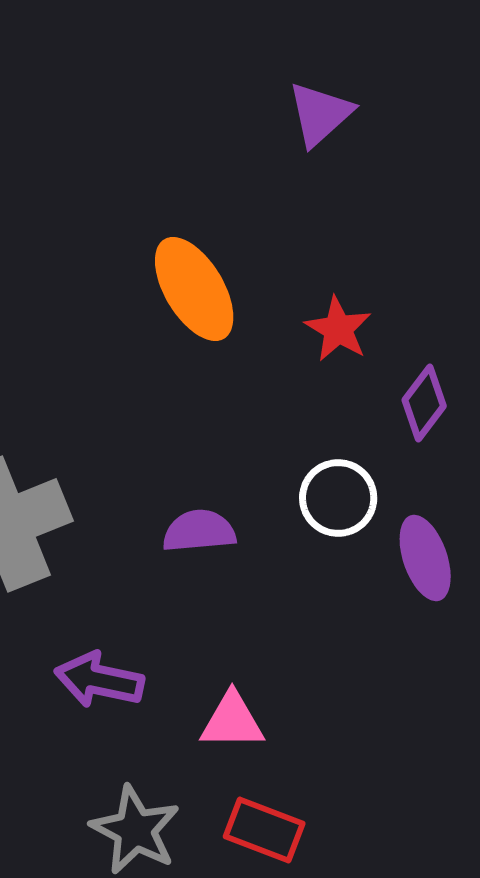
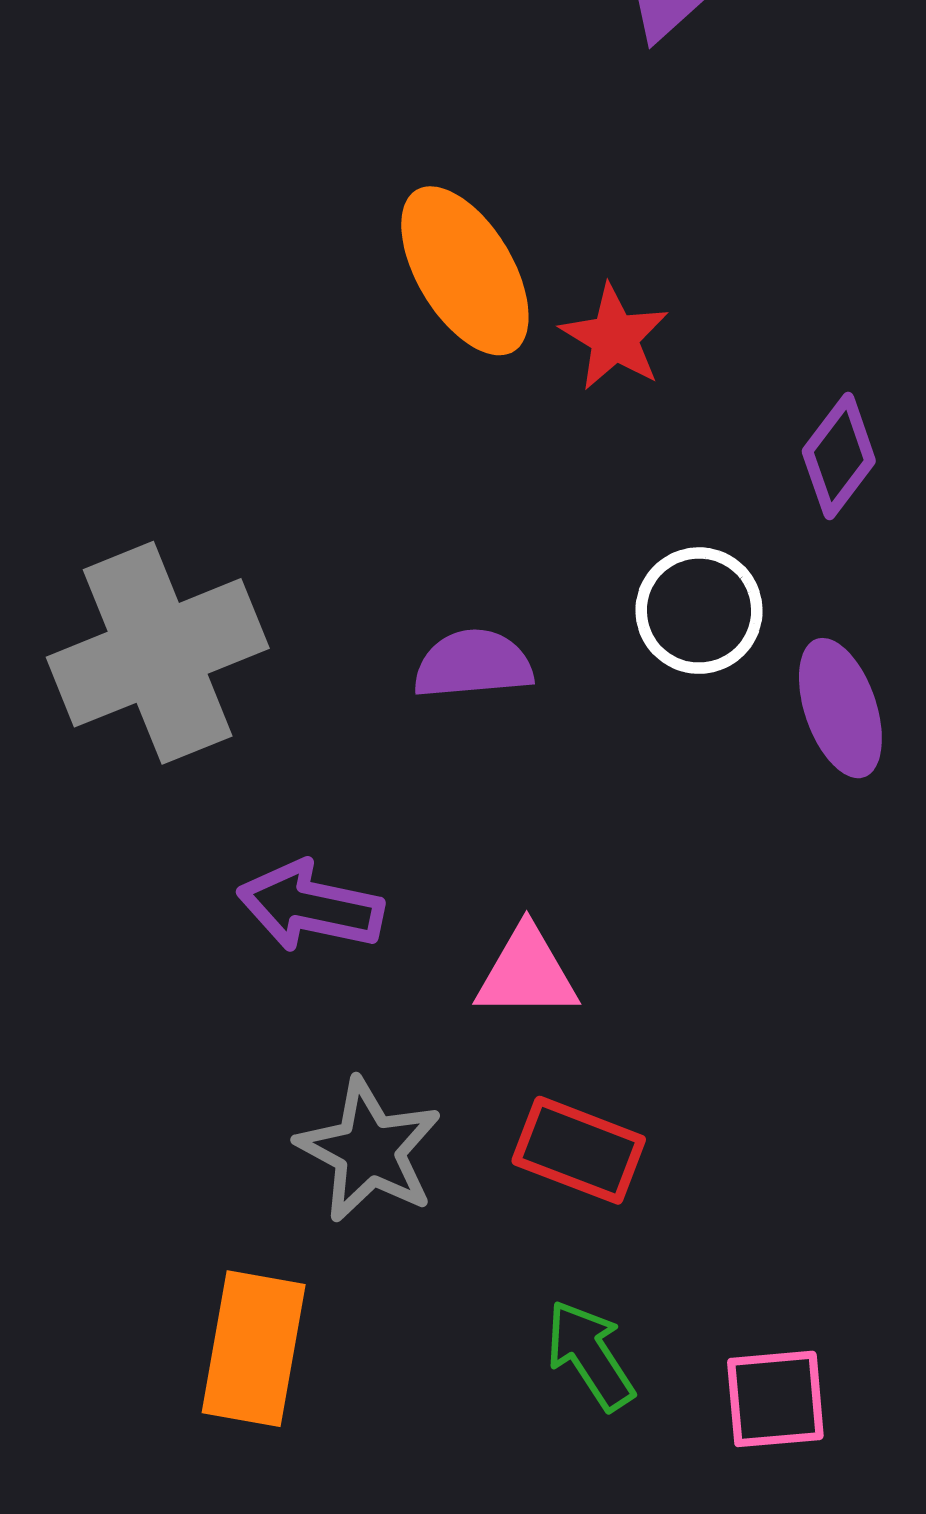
red star: (338, 329) -> (614, 337), moved

